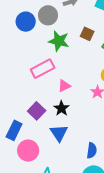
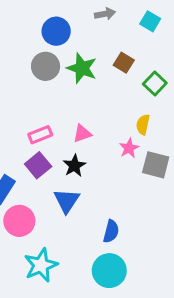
gray circle: (48, 15) -> (46, 66), moved
blue circle: (26, 22) -> (56, 31), moved
pink rectangle: (43, 69) -> (40, 135), moved, size x0.7

